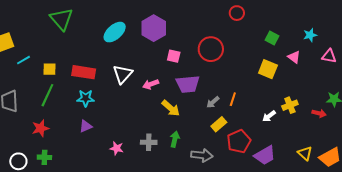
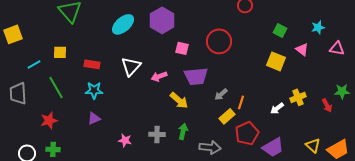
cyan line: (23, 60) -> (34, 64), moved
yellow square: (49, 69) -> (60, 52), moved
red rectangle: (84, 72) -> (92, 64), size x0.7
green line: (47, 95) -> (56, 87), turned -55
orange line: (233, 99) -> (241, 102), moved
red arrow: (319, 113) -> (327, 105), turned 48

